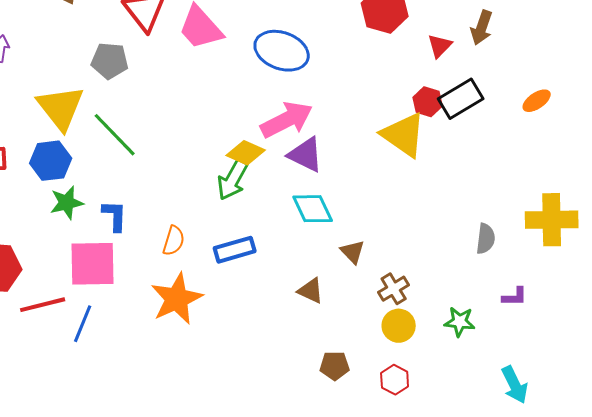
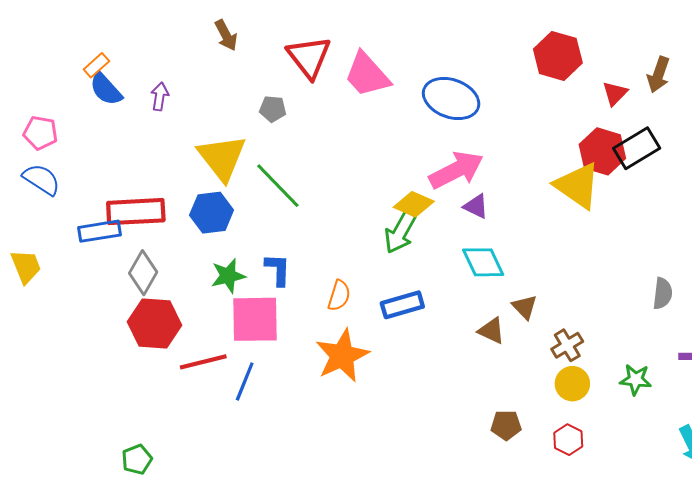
gray pentagon: (110, 61) -> (273, 109), size x0.7
red hexagon: (428, 102) -> (602, 151), size x1.5
purple triangle: (306, 155) -> (476, 206), size x0.7
green star: (67, 203) -> (228, 276), moved
brown triangle: (311, 291) -> (491, 331), moved

